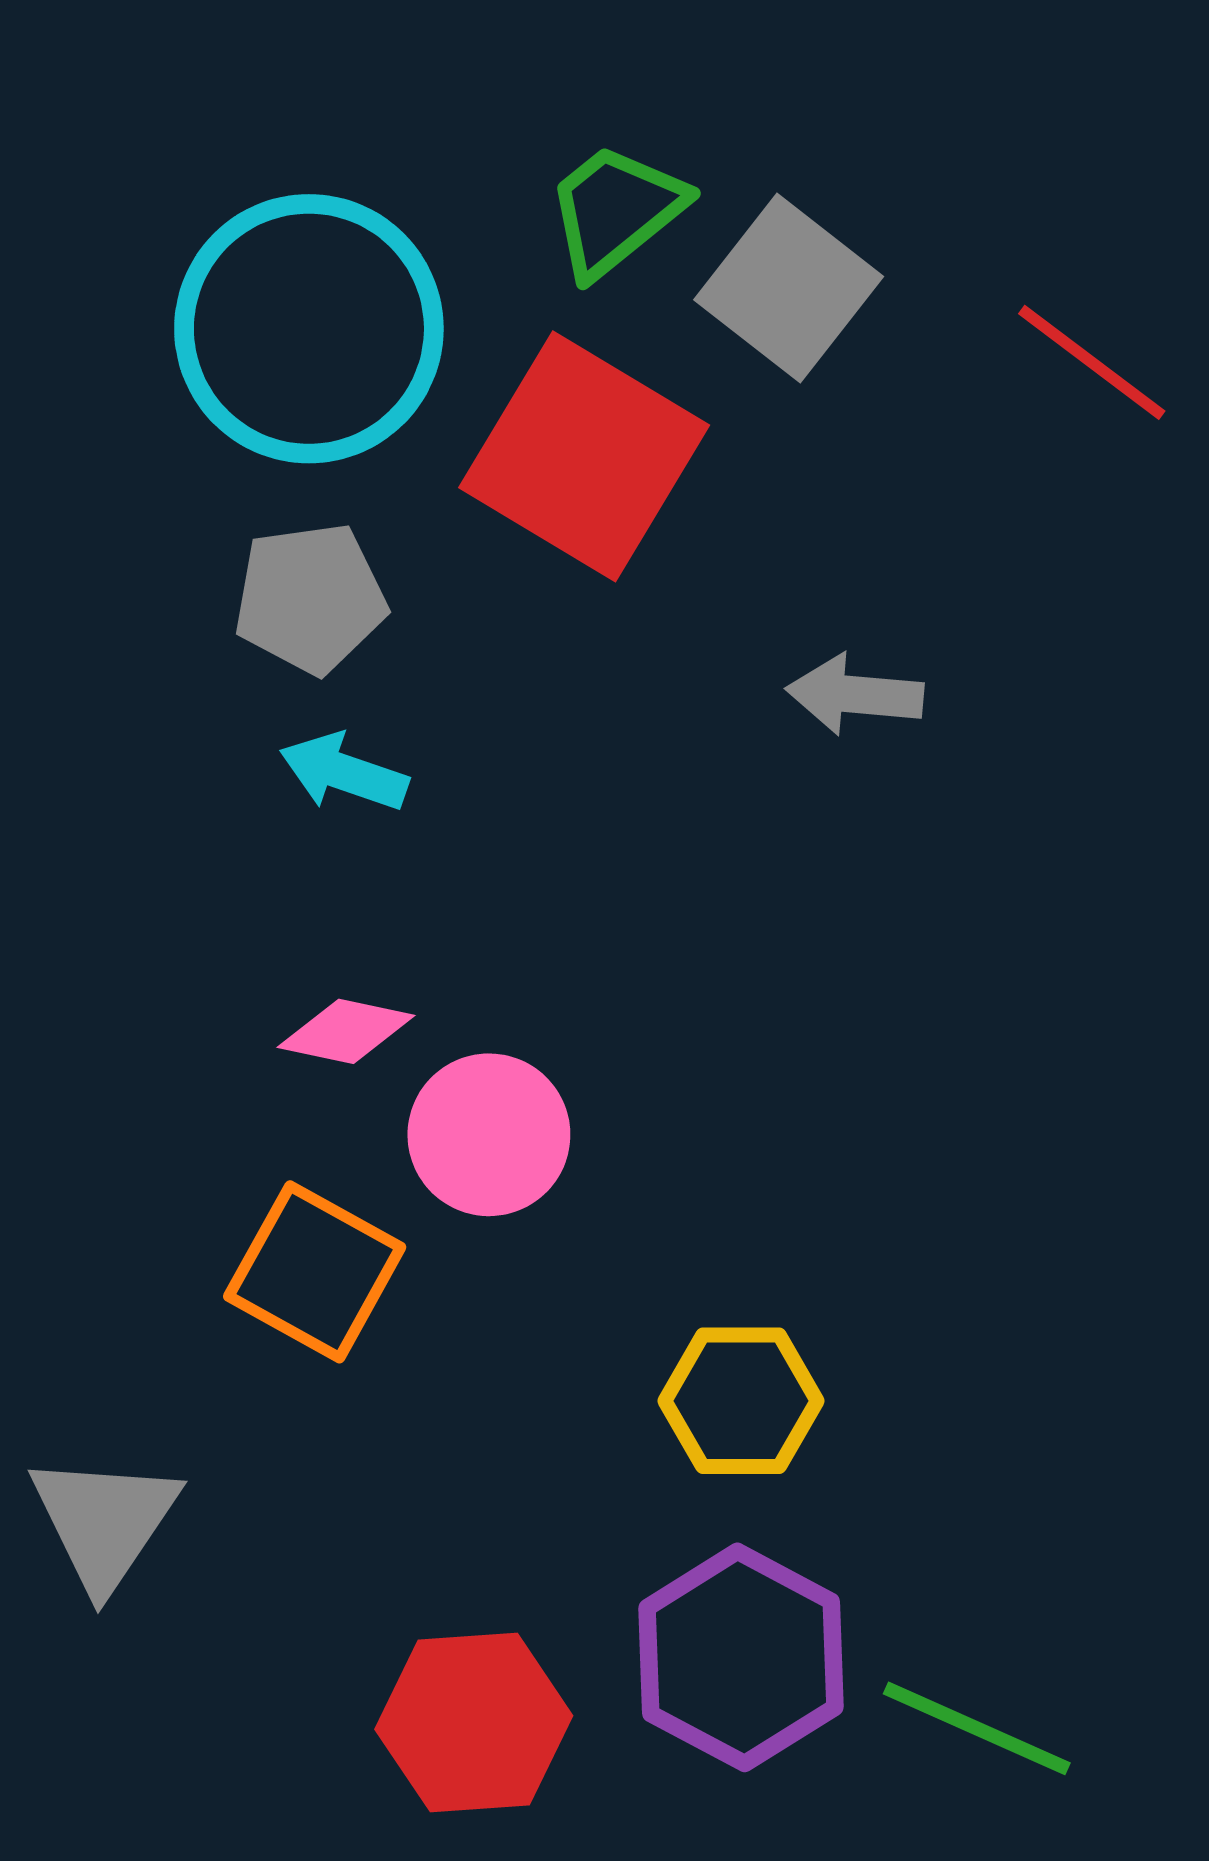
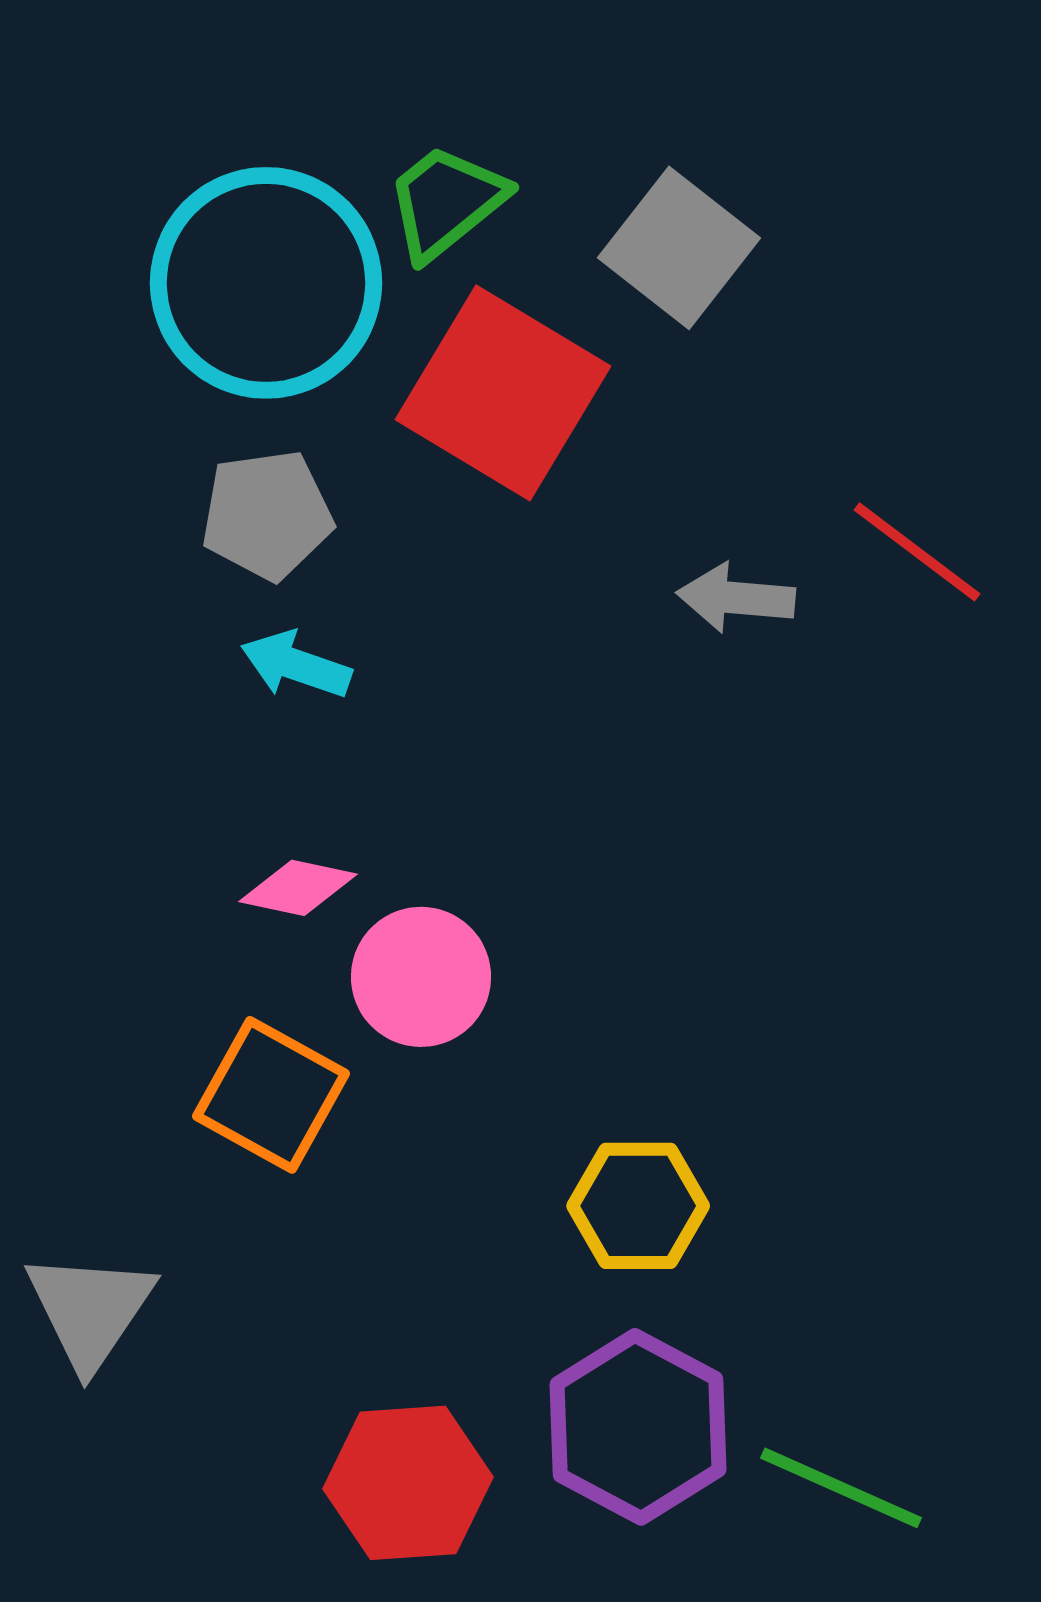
green trapezoid: (616, 210) -> (446, 202), moved
red line: (1092, 362) -> (917, 552), moved

